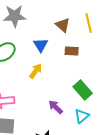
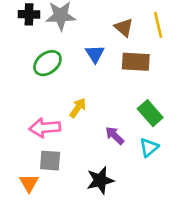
brown rectangle: (72, 51) -> (136, 62), size x1.5
yellow arrow: (36, 71) -> (78, 108), moved

